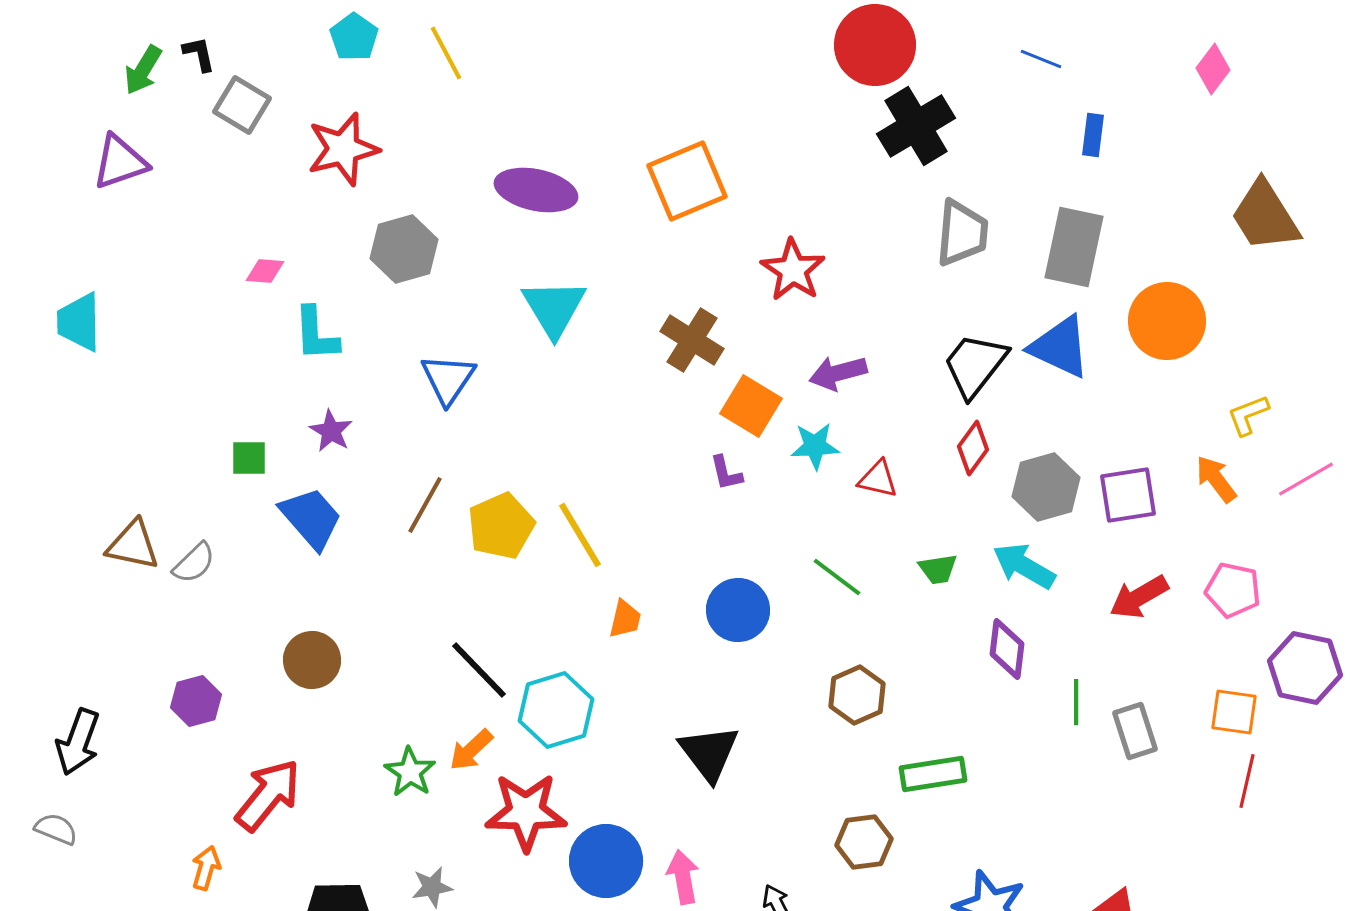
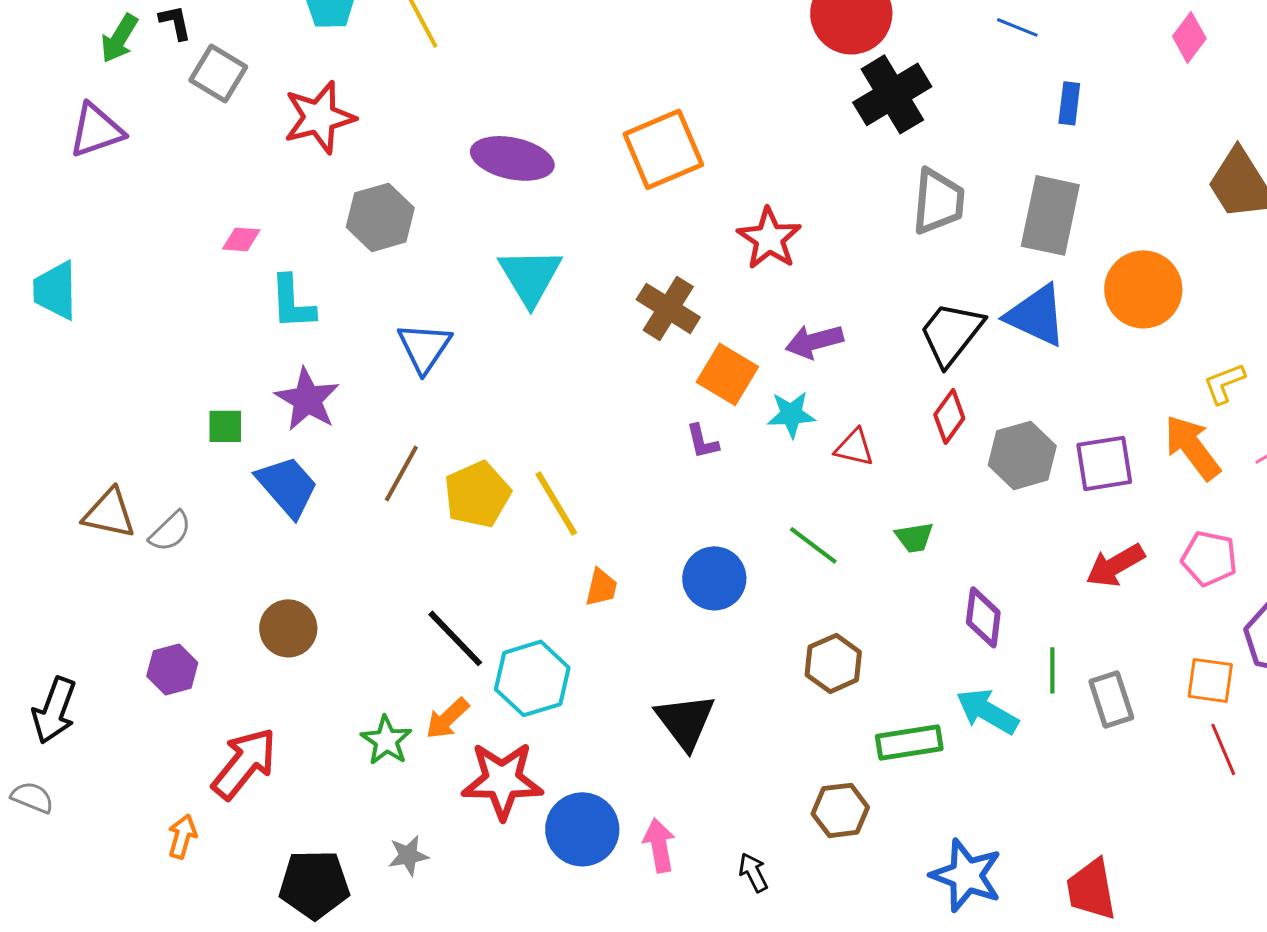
purple star: (331, 431) -> (307, 399), size x1.5
orange arrow: (1216, 479) -> (1192, 447), size x1.4
cyan arrow: (1024, 566) -> (987, 711), moved
red line: (1247, 781) -> (1223, 749), turned -36

